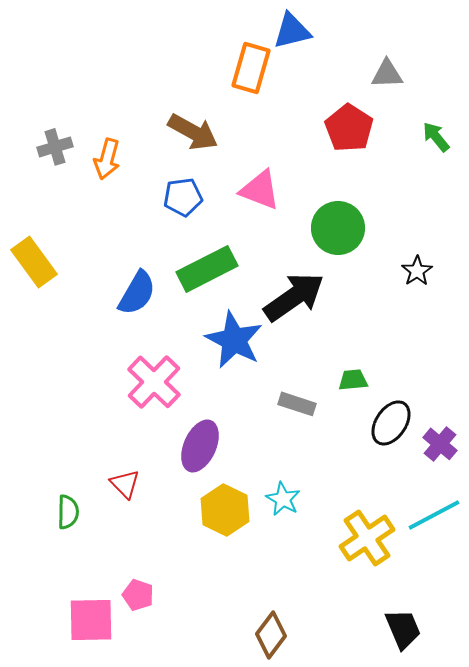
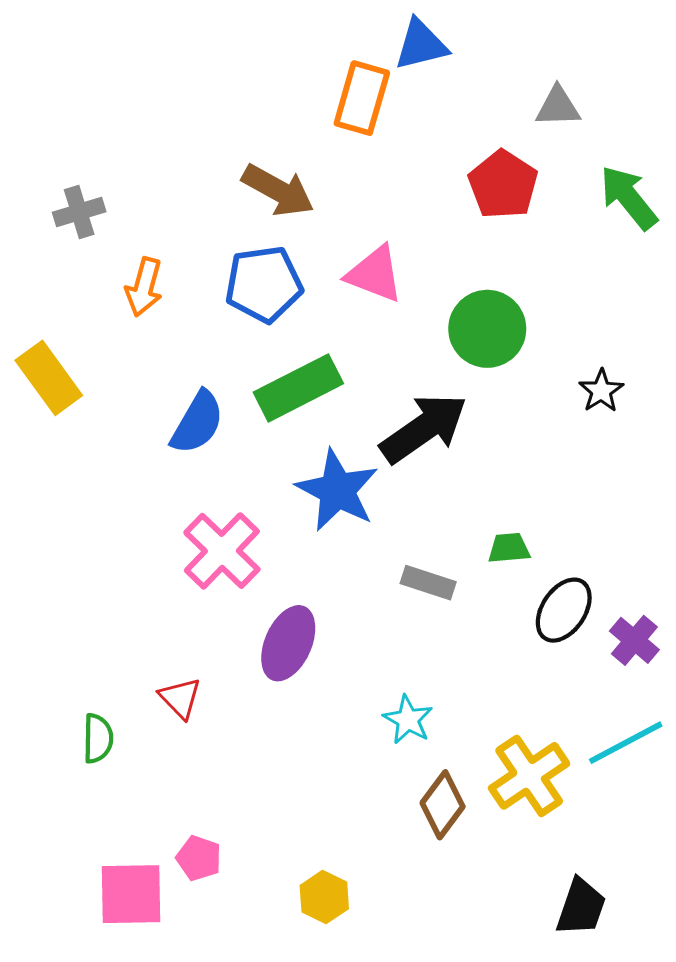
green arrow: (436, 137) -> (629, 198), size x1.5
orange arrow: (107, 159) -> (144, 287), moved
blue pentagon: (183, 197) -> (264, 284), size x1.4
yellow hexagon: (225, 510) -> (324, 897), moved, size x0.7
black trapezoid: (403, 629) -> (581, 907), turned 42
brown diamond: (271, 635) -> (443, 805), moved

